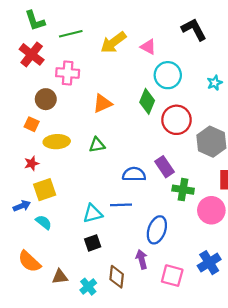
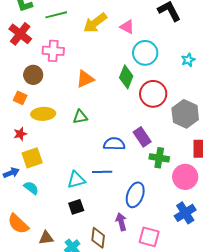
blue cross: (209, 263) -> (185, 213), moved

